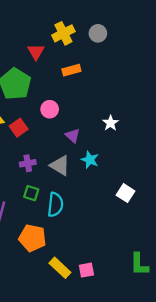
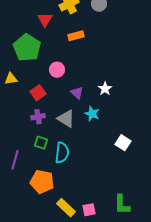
white star: (111, 123) -> (105, 89), moved
red square: (19, 128) -> (38, 93), moved
green L-shape: (139, 264) -> (122, 205), moved

